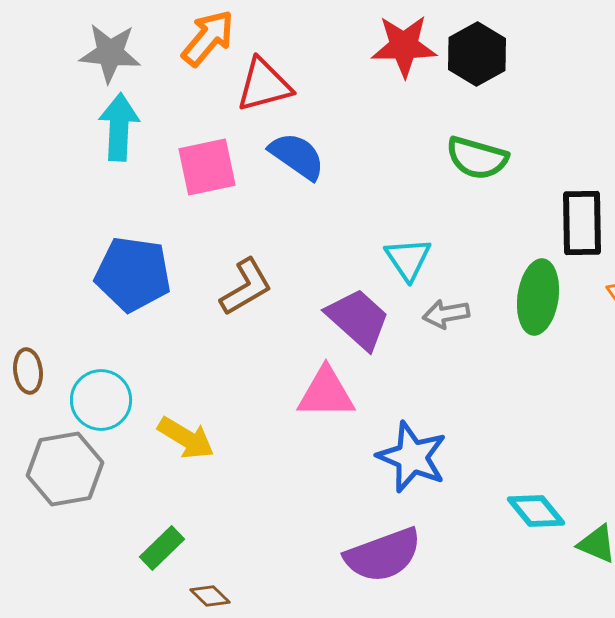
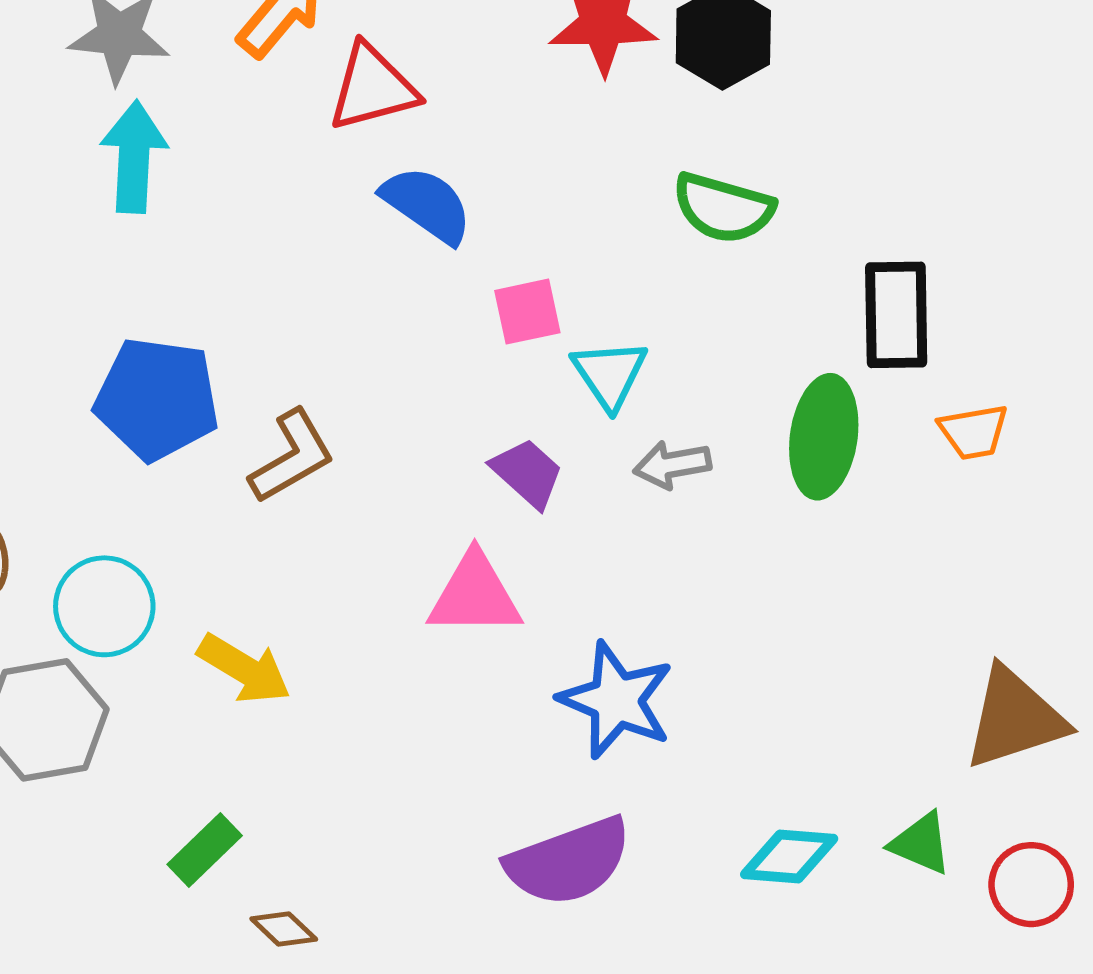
pink square: (207, 167) -> (527, 312), moved, size x0.7
brown L-shape: (246, 287) -> (292, 456), moved
purple trapezoid: (358, 319) -> (527, 473), size x0.7
cyan diamond: (536, 511) -> (789, 857), moved, turned -46

